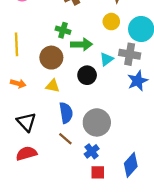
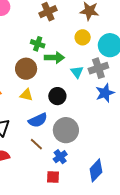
gray cross: (130, 54) -> (98, 68), turned -30
cyan triangle: (107, 59) -> (77, 72), turned -32
black circle: (87, 75) -> (57, 96), moved
blue semicircle: (66, 113) -> (38, 120), turned 72
red square: (98, 172) -> (53, 177), moved

